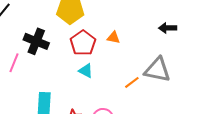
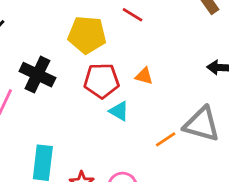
red pentagon: (83, 43) -> (102, 81), turned 30
cyan triangle: (86, 71) -> (119, 111), moved

